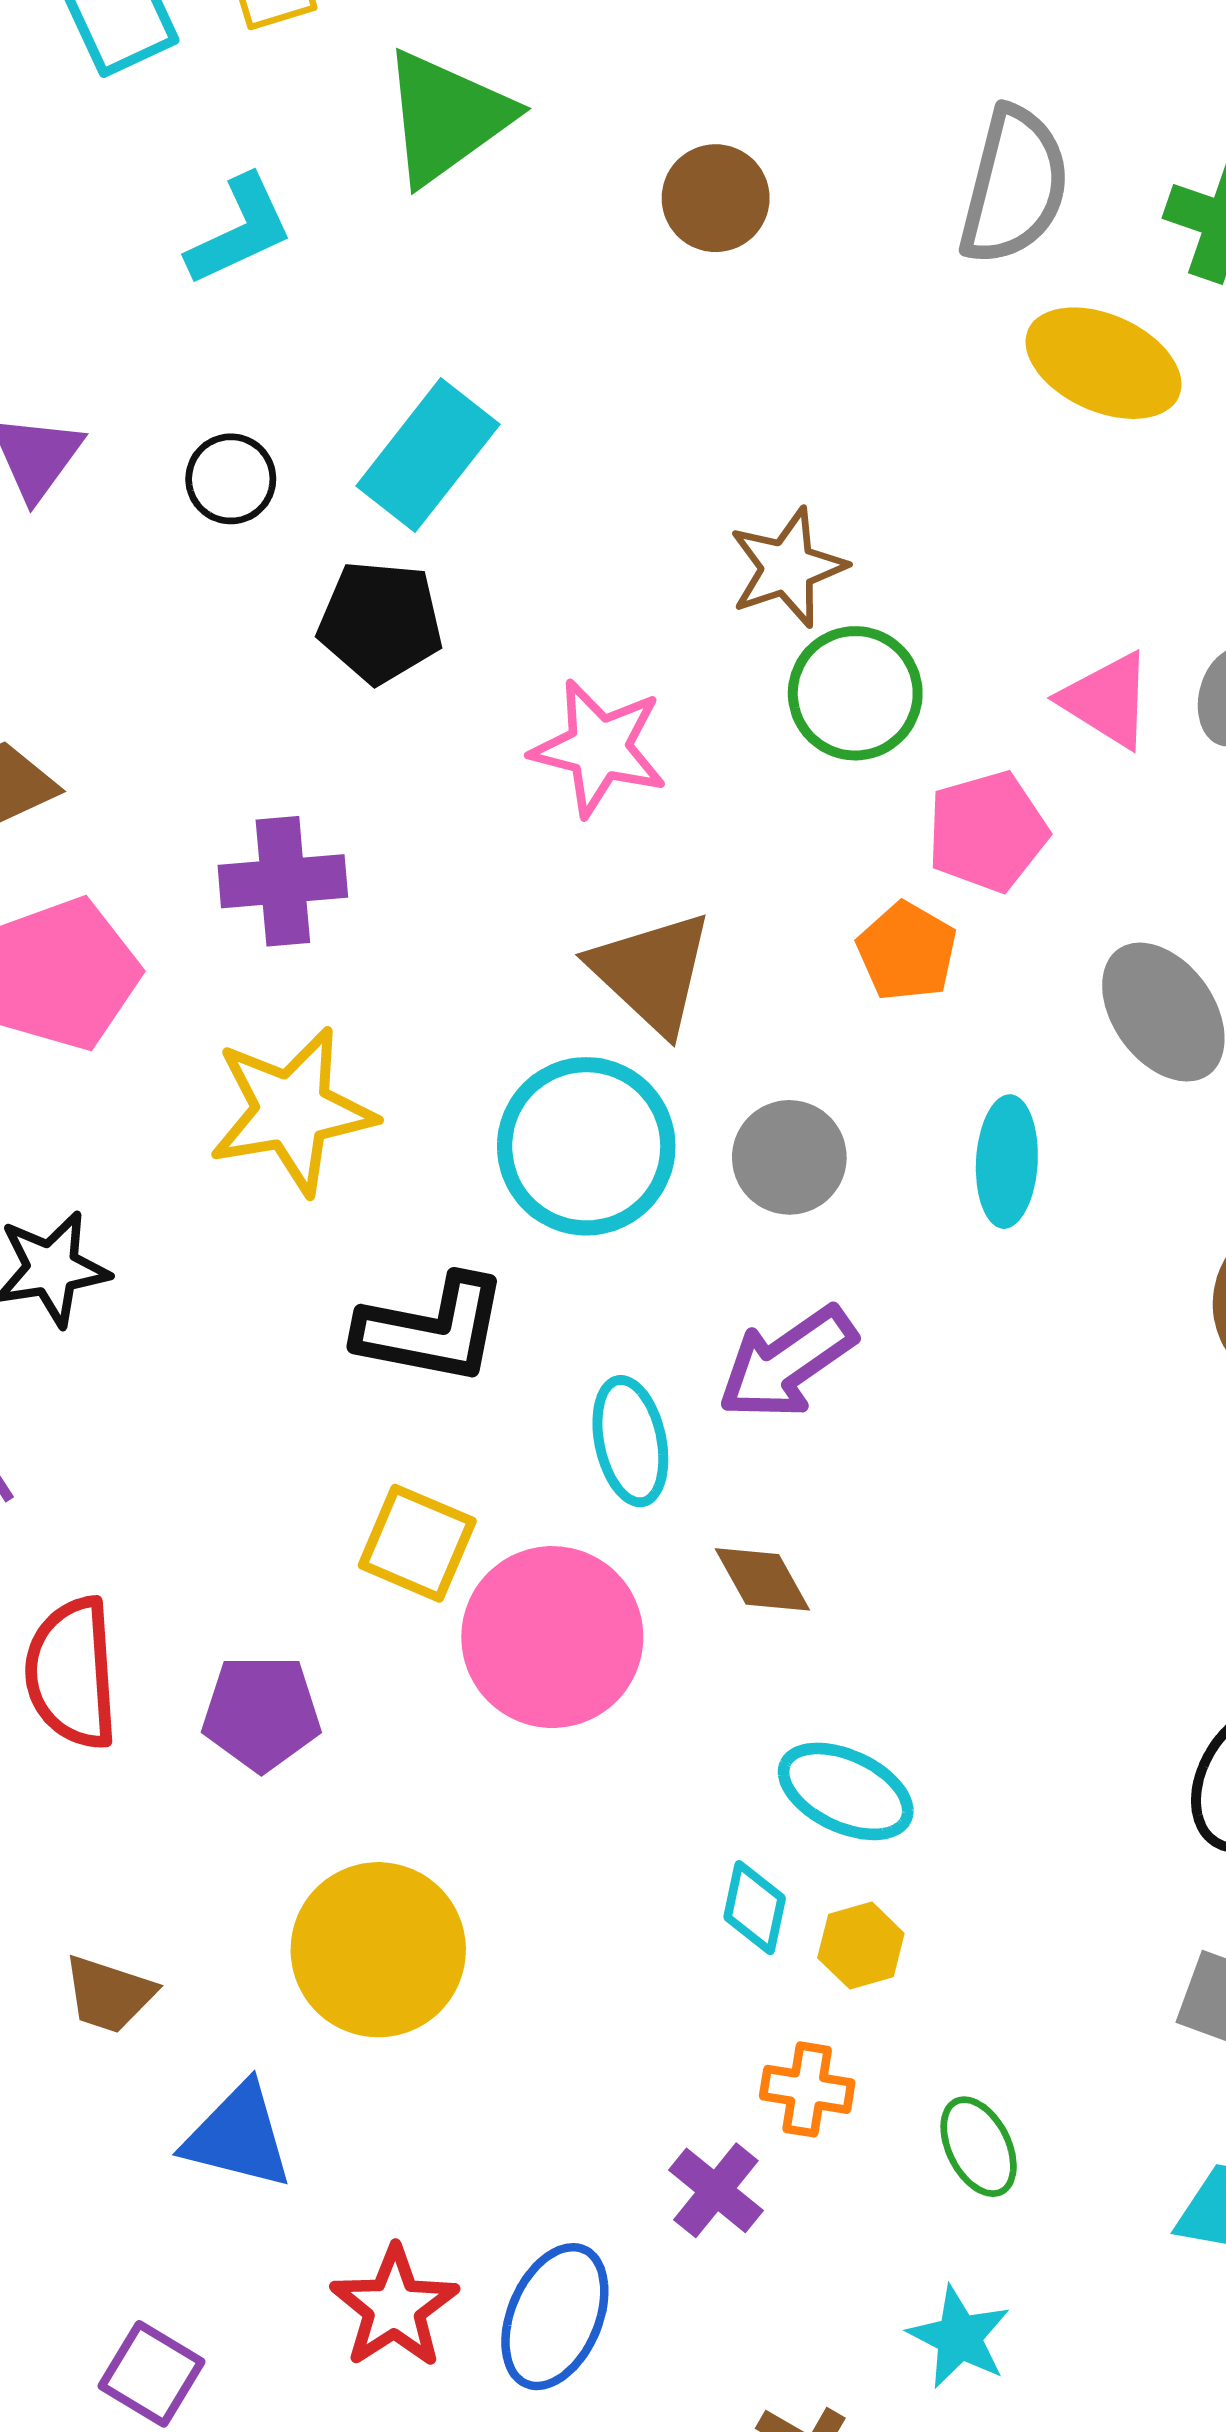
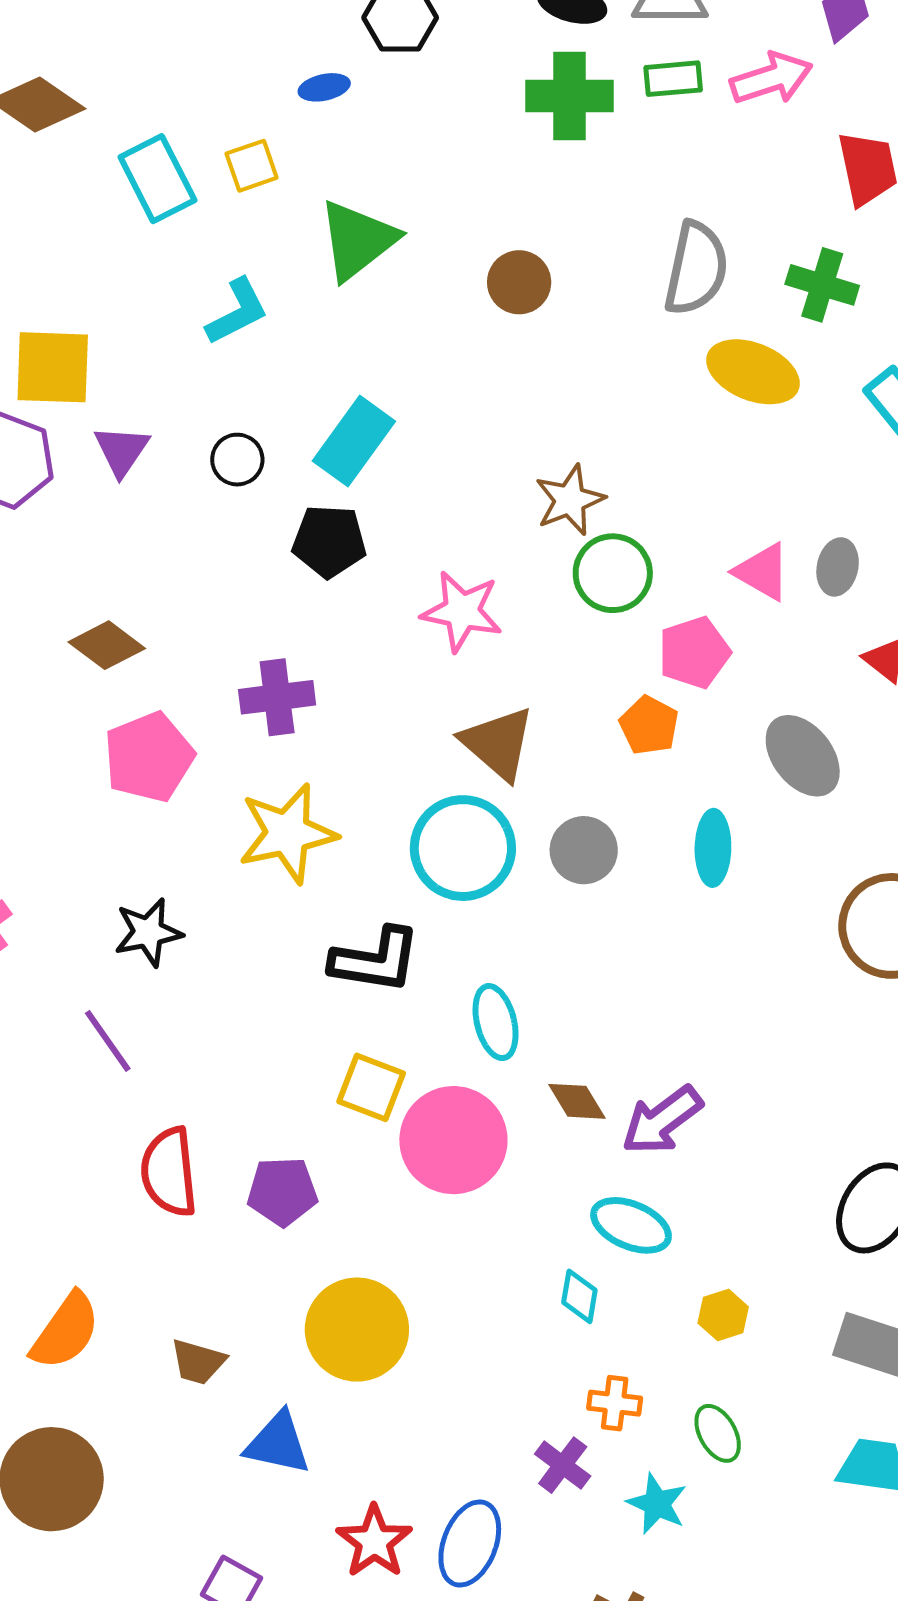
purple arrow: (787, 1363) -> (662, 1120), moved
yellow hexagon: (861, 1946) -> (723, 1315), moved
cyan star: (959, 2337) -> (657, 1504), moved

